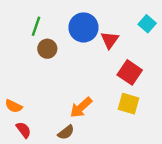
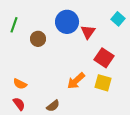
green line: (36, 26) -> (14, 25), moved
orange semicircle: (14, 106) -> (20, 84), moved
orange arrow: (81, 107) -> (76, 81), moved

